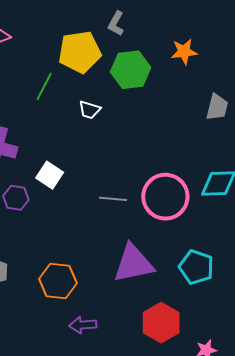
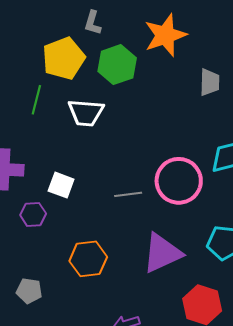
orange star: (184, 52) -> (165, 35), size x1.6
white trapezoid: (90, 110) -> (86, 113), size x1.6
orange hexagon: (58, 281) -> (88, 259), moved

